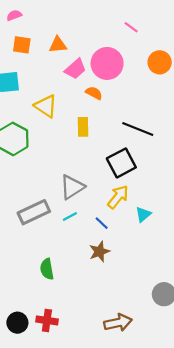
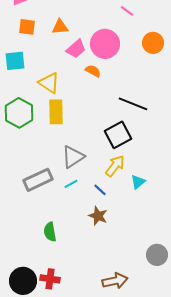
yellow rectangle: (83, 127) -> (56, 112), moved, size x1.4
brown star: (99, 252) -> (98, 216), turned -30
black circle: (17, 323) -> (23, 281), size x1.4

